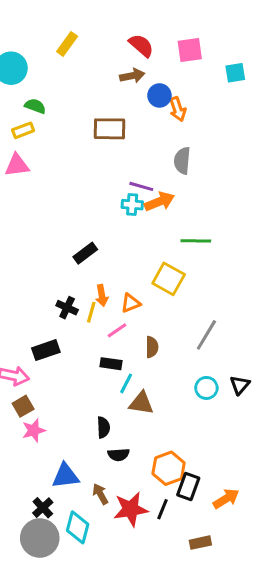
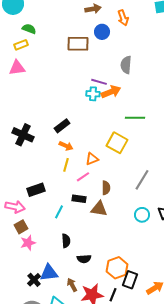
blue circle: (159, 95) -> (102, 32), moved
orange arrow: (178, 109) -> (123, 18), moved
orange arrow: (102, 296) -> (66, 146), moved, turned -56
black cross: (67, 308) -> (23, 135), moved, size x1.5
cyan line: (126, 383) -> (59, 212), moved
brown triangle: (141, 403) -> (99, 209), moved
black semicircle: (103, 427) -> (66, 241), moved
black cross: (43, 508) -> (34, 280), moved

